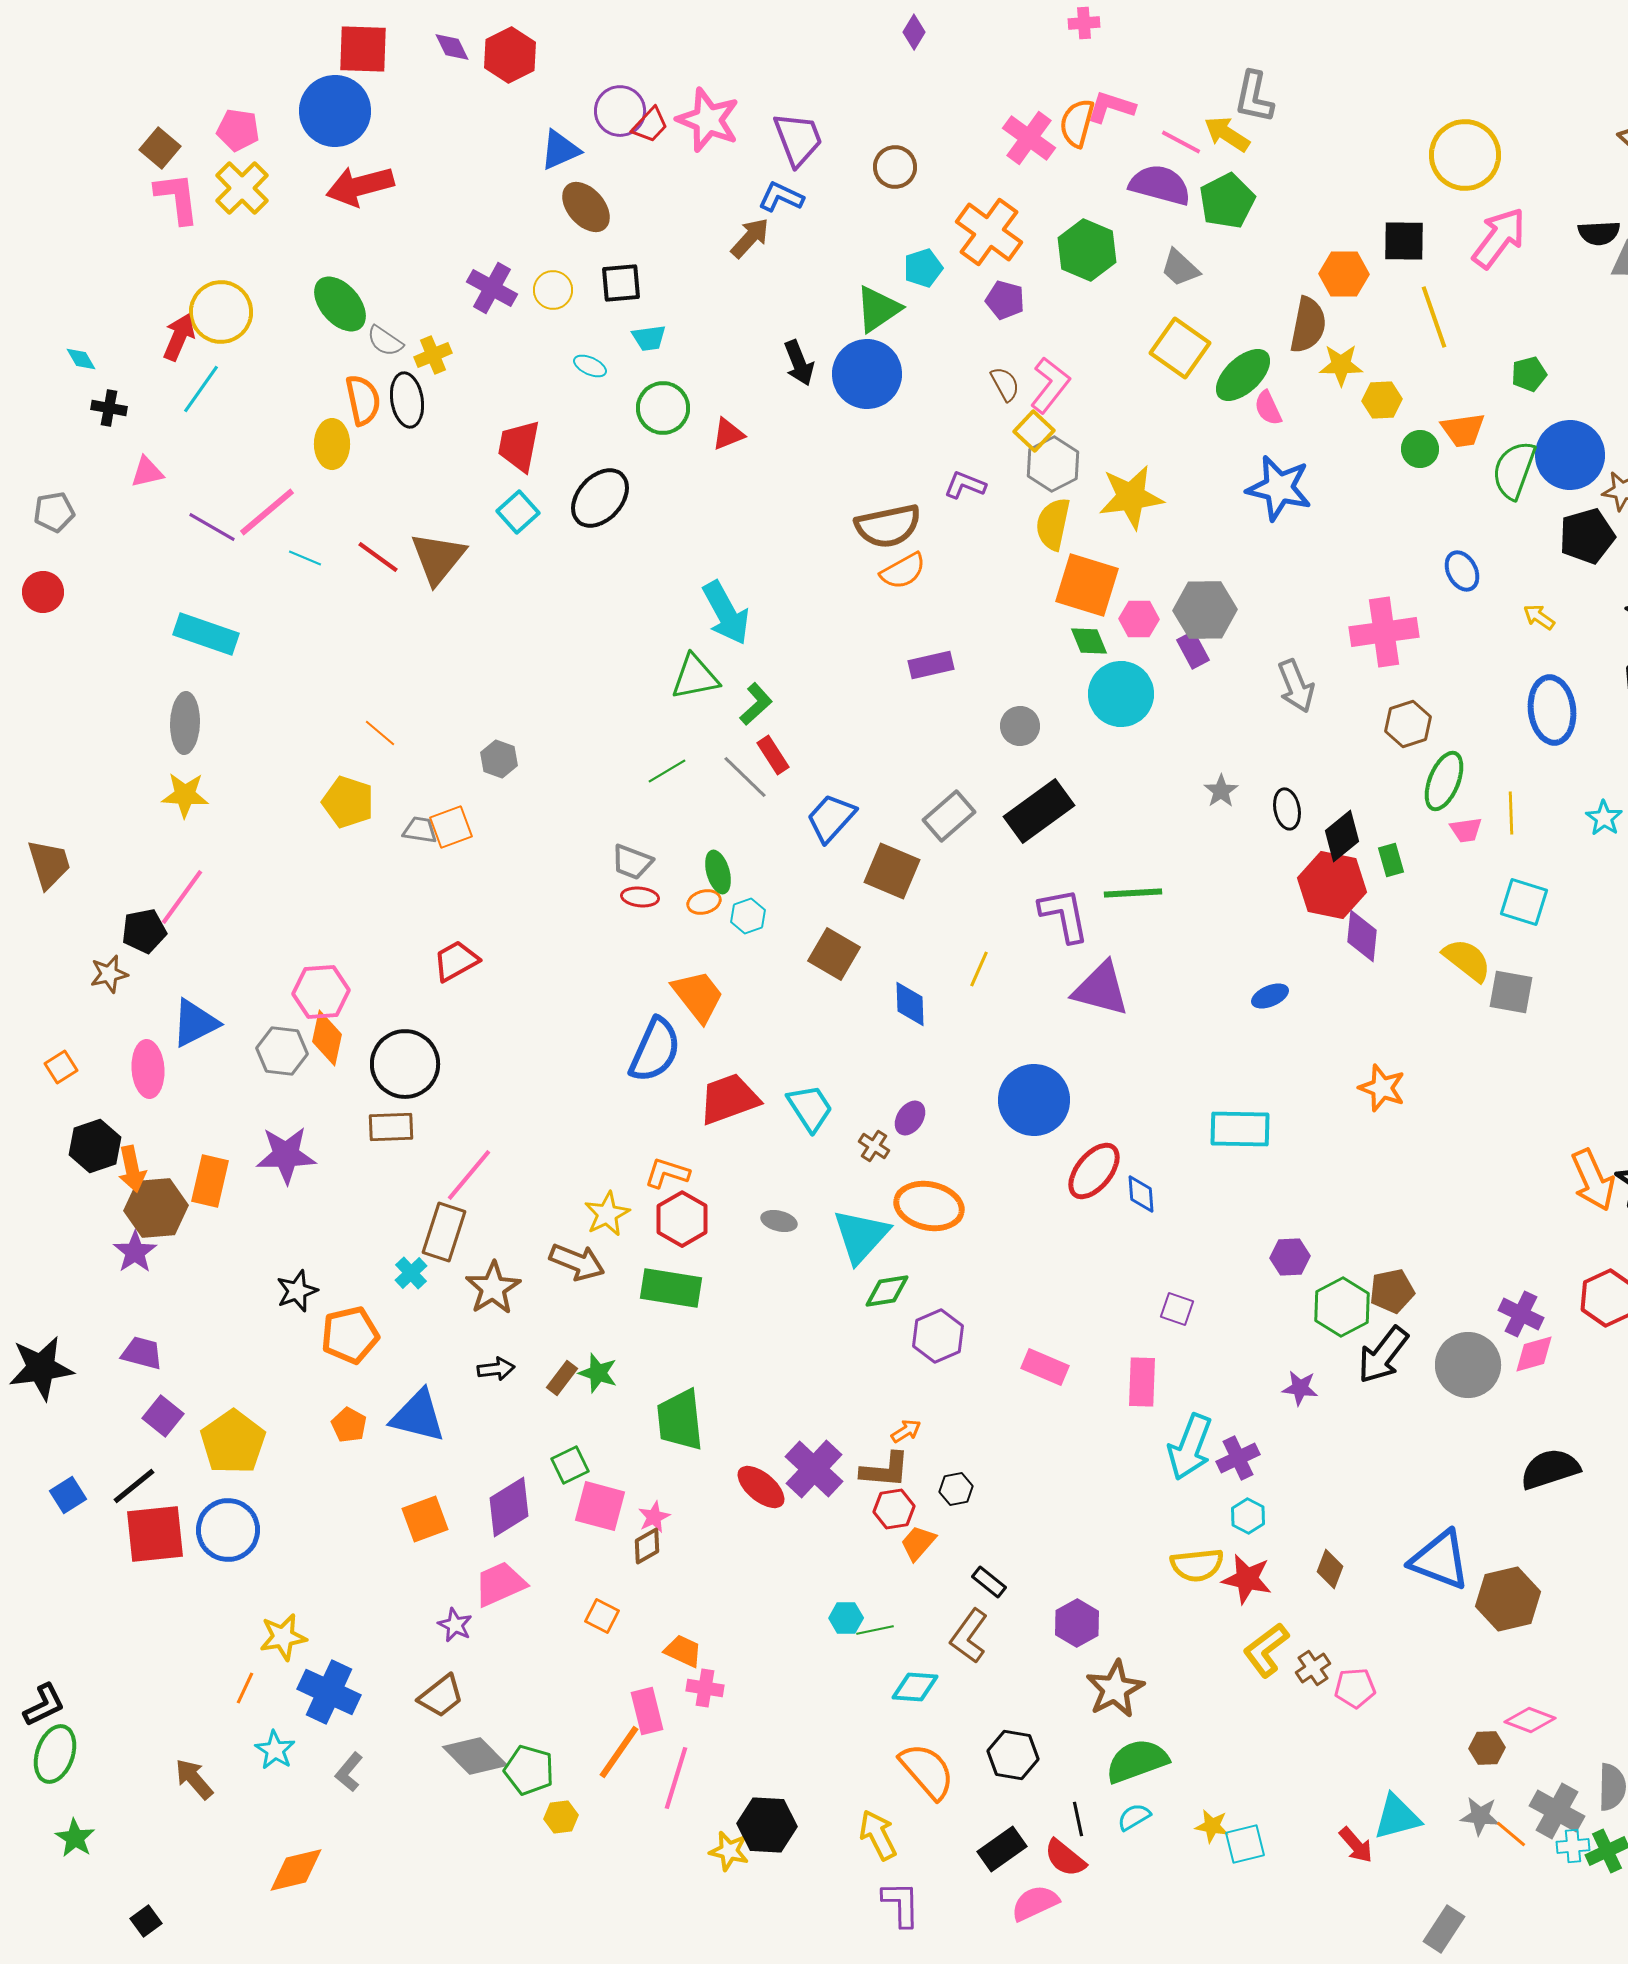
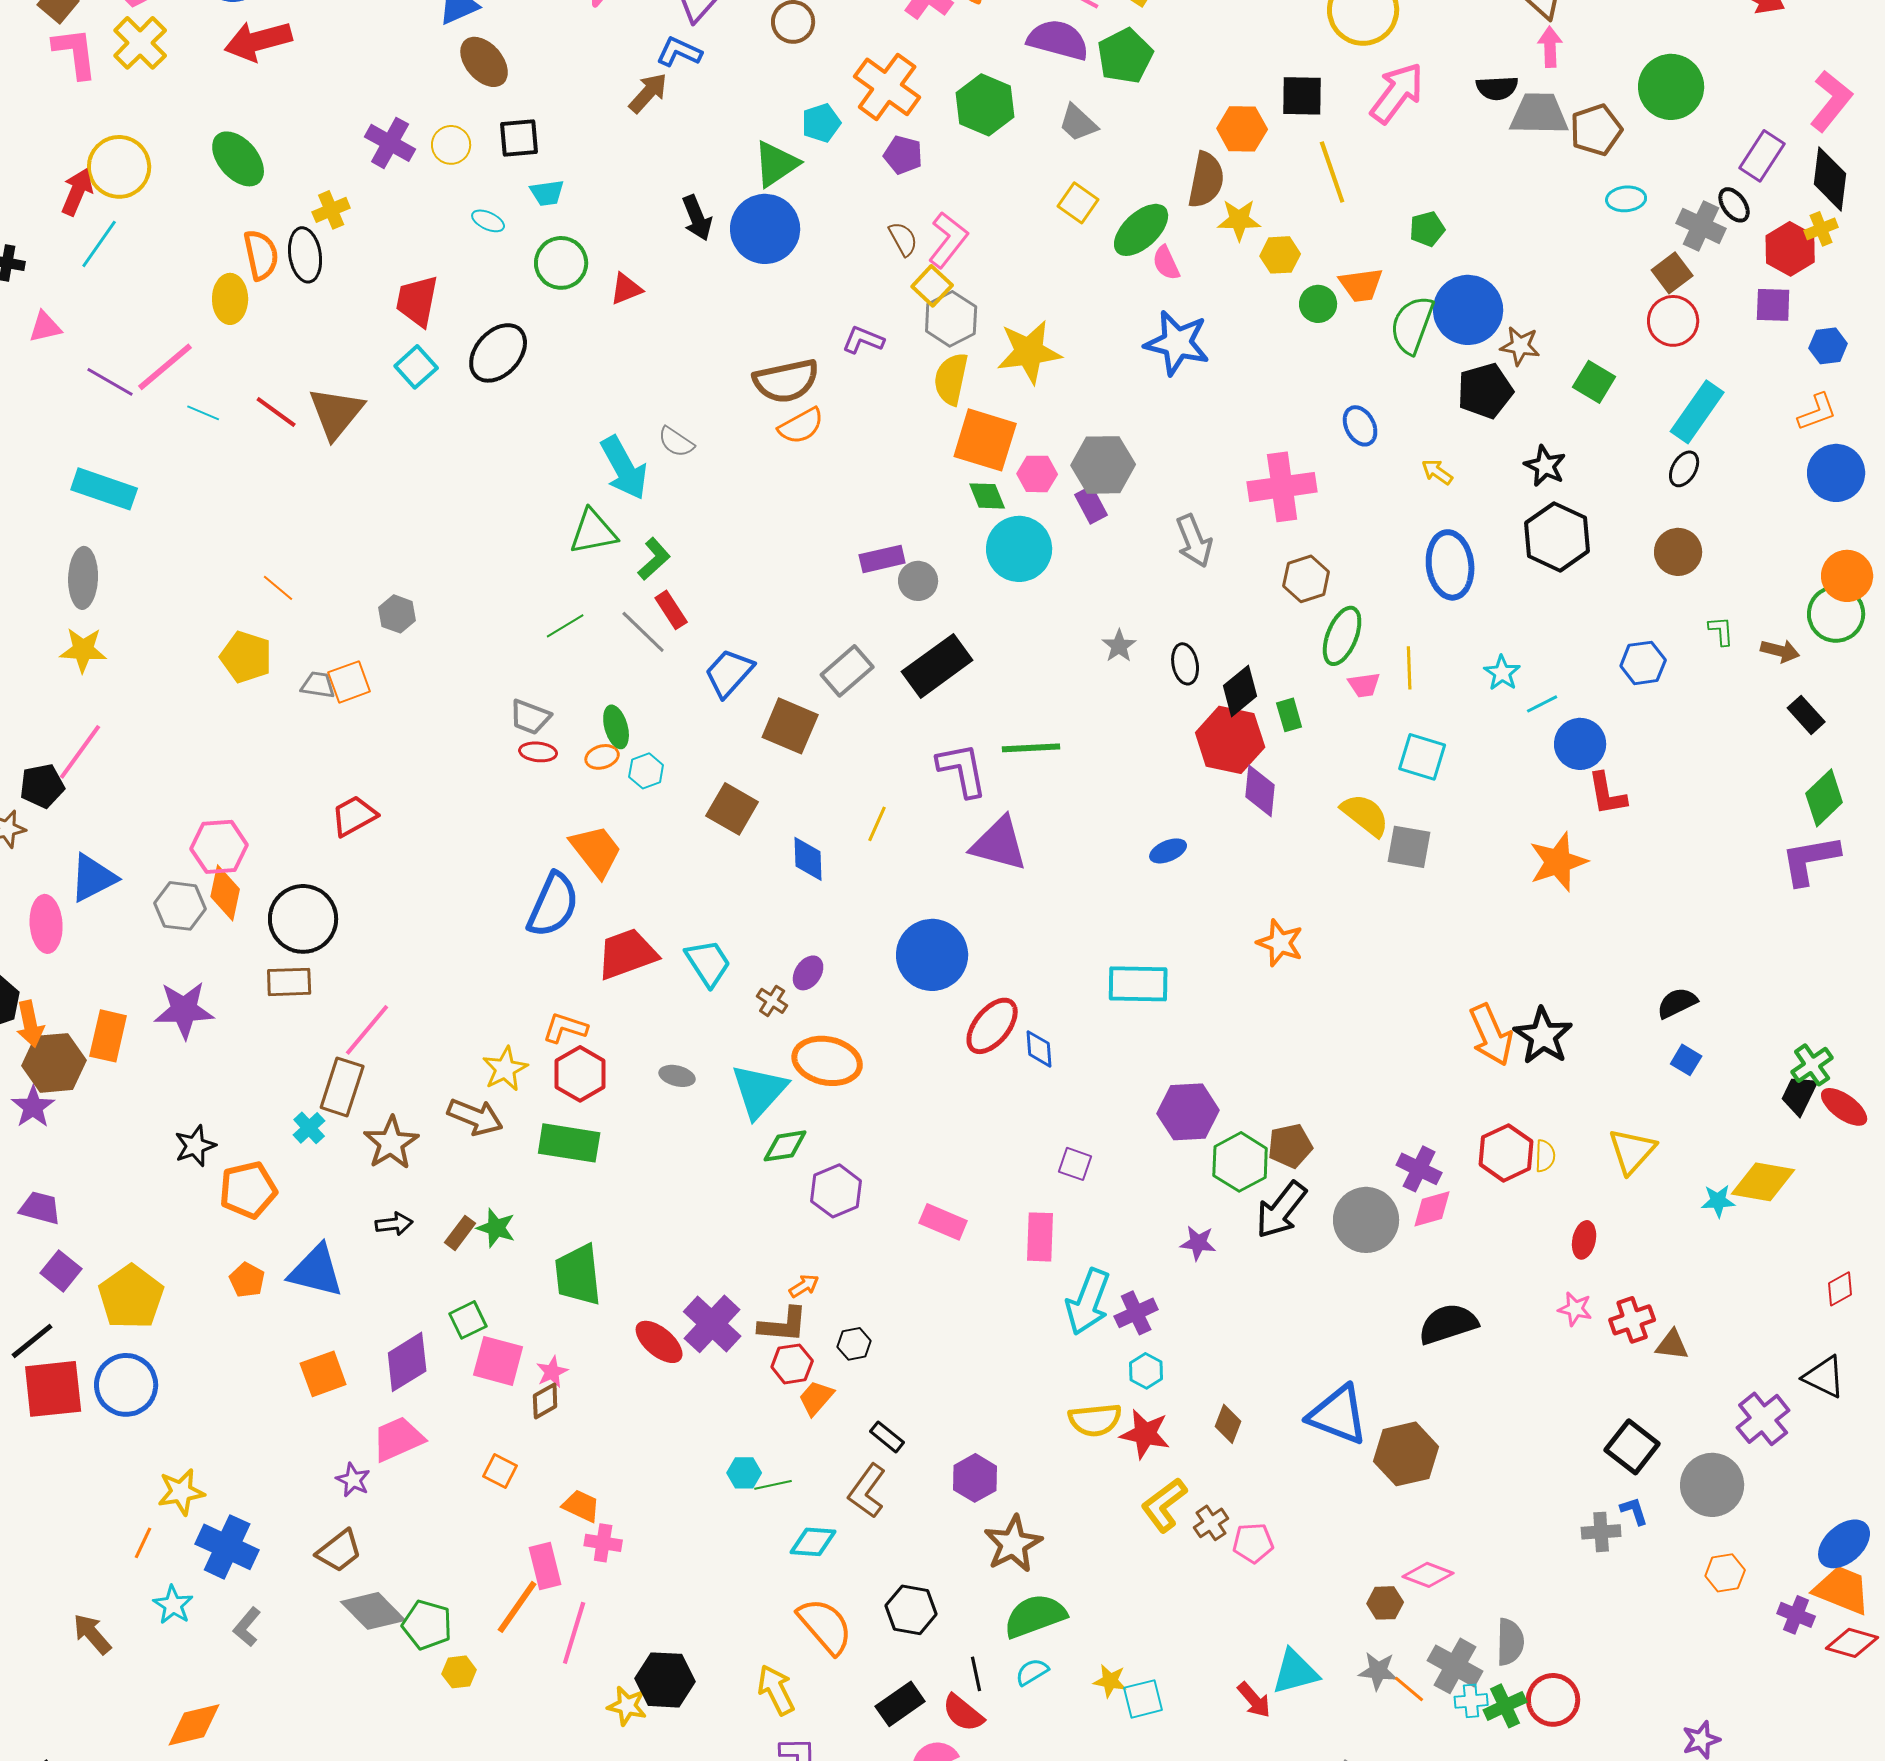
gray semicircle: (385, 341) -> (676, 442), moved
yellow square: (1180, 348) -> (1078, 203), size x0.7
purple rectangle: (931, 665) -> (882, 559), moved
purple hexagon: (1290, 1257) -> (1188, 1112), size x1.5

